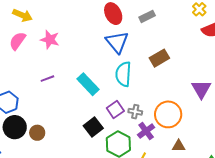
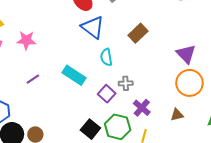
cyan semicircle: (123, 74) -> (106, 57), size x0.7
gray cross: (135, 112) -> (126, 83), moved
orange circle: (168, 114) -> (189, 83), moved
black square: (93, 127) -> (90, 129), moved

